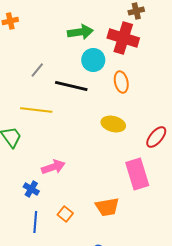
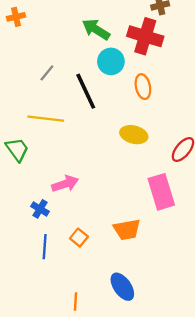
green arrow: (80, 32) -> (96, 29), turned -140
black line: (71, 86) -> (86, 91), turned 52

